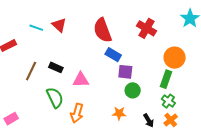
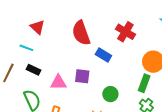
cyan line: (36, 28) -> (26, 48), moved
blue rectangle: (113, 55) -> (103, 55), moved
purple square: (125, 72) -> (82, 76), moved

